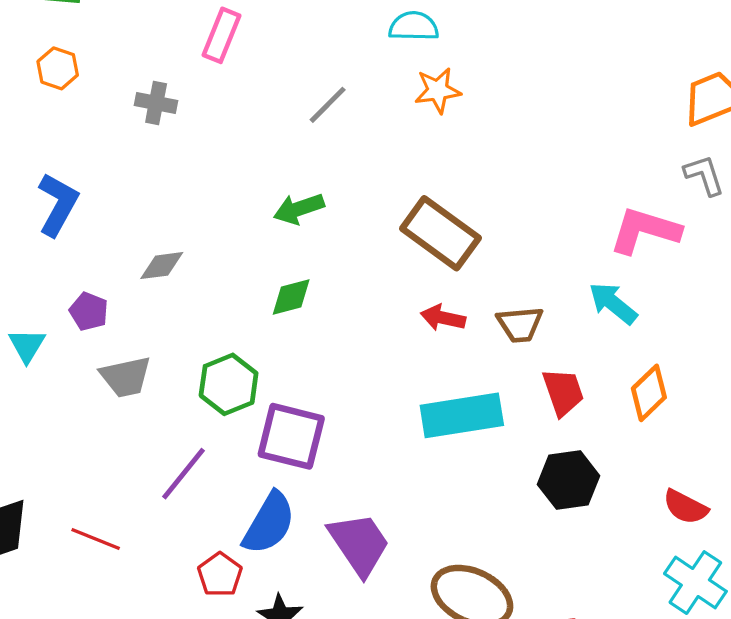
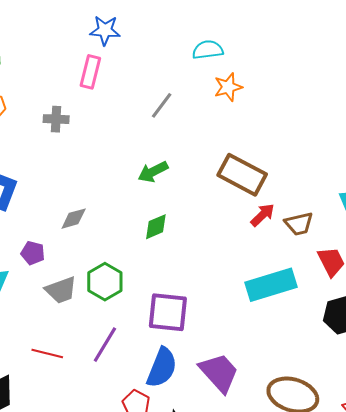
red arrow: (443, 318) -> (263, 215), moved, turned 132
green hexagon: (229, 384) -> (105, 282), moved
red line: (96, 539) -> (47, 354), moved

